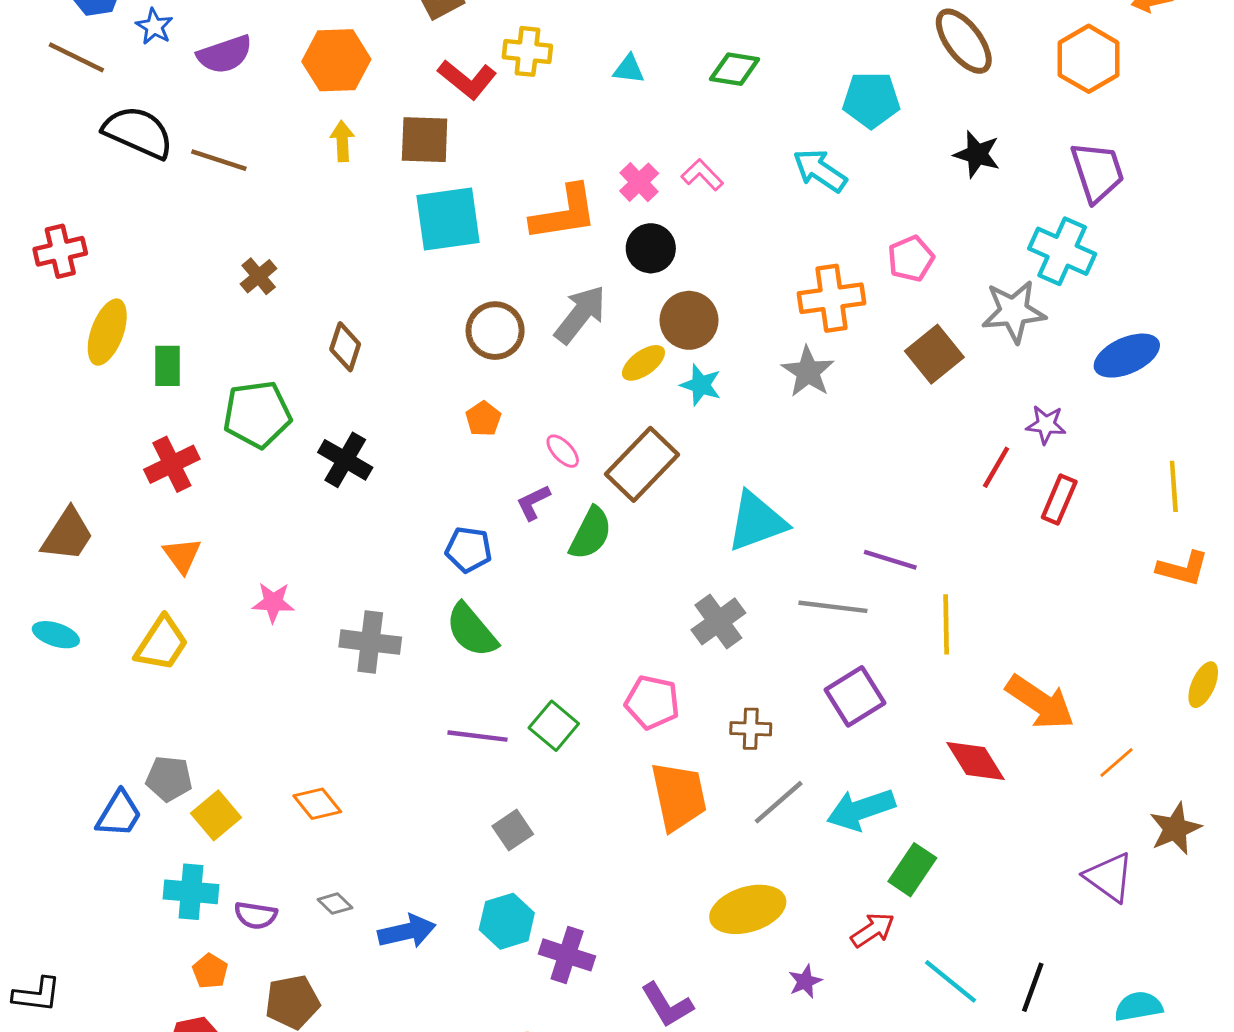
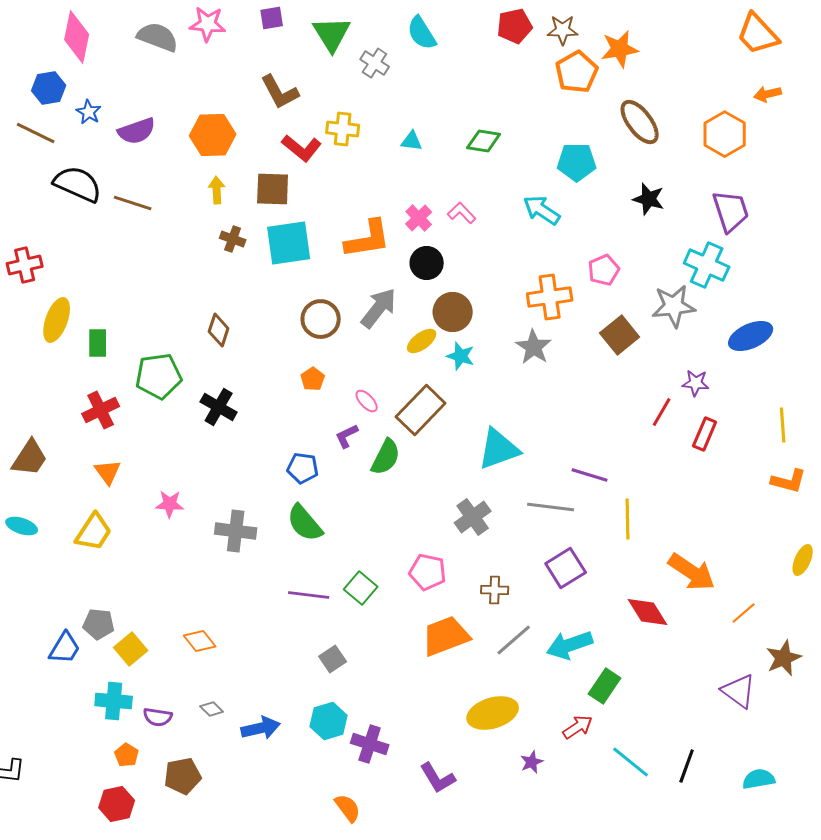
brown cross: (259, 276) -> (233, 239), moved, turned -30
orange trapezoid: (679, 796) -> (446, 636), turned -99

